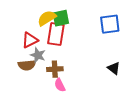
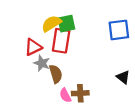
brown semicircle: (27, 65) -> (56, 74), moved, turned -102
brown cross: (55, 69) -> (80, 93), moved

